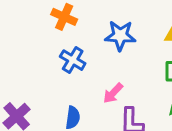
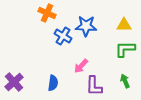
blue cross: (73, 60) -> (63, 36), moved

